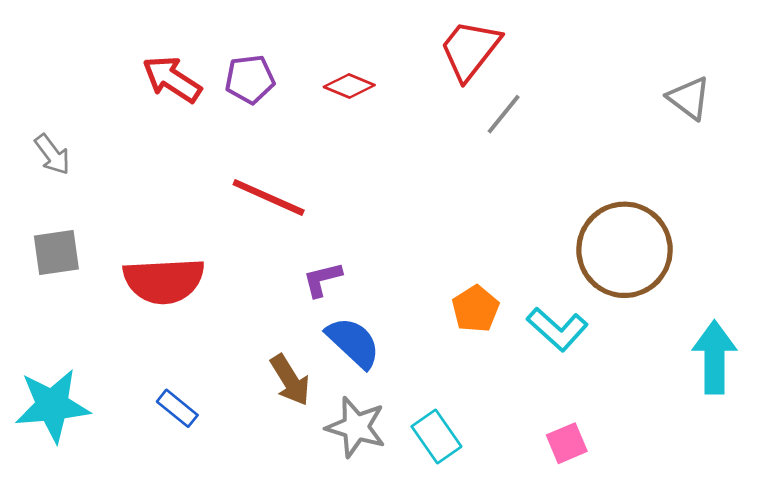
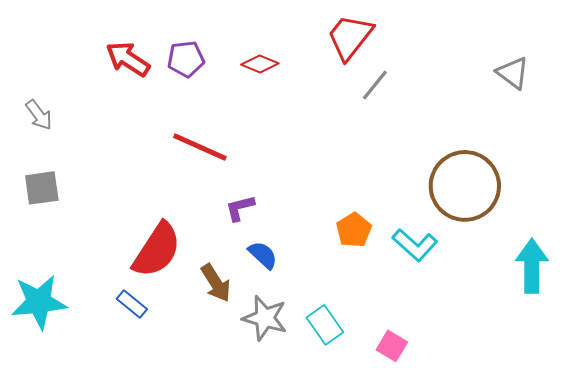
red semicircle: (164, 281) -> (157, 250), moved, turned -54
blue semicircle: (353, 342) -> (263, 255), size x0.7
pink square: (567, 443) -> (392, 346), moved, turned -36

